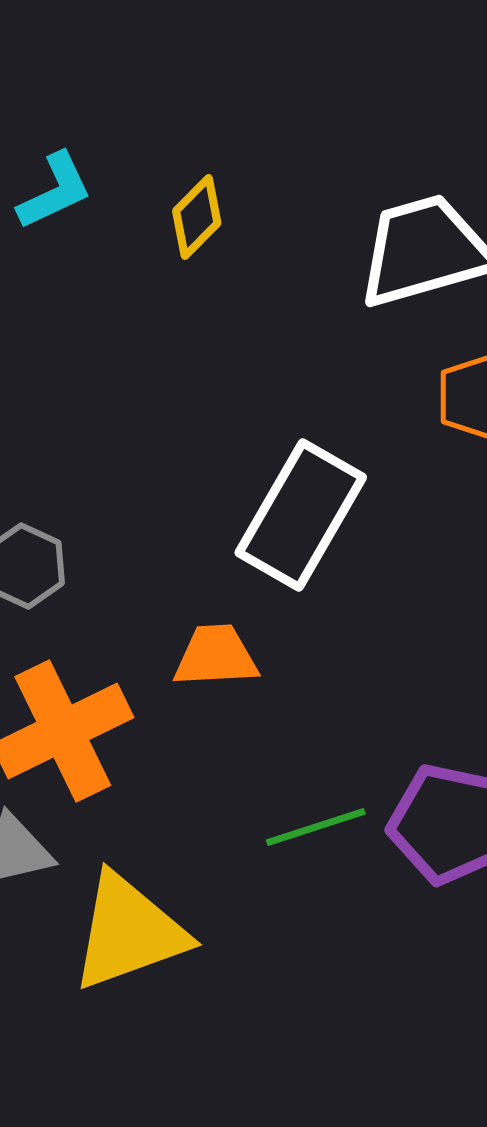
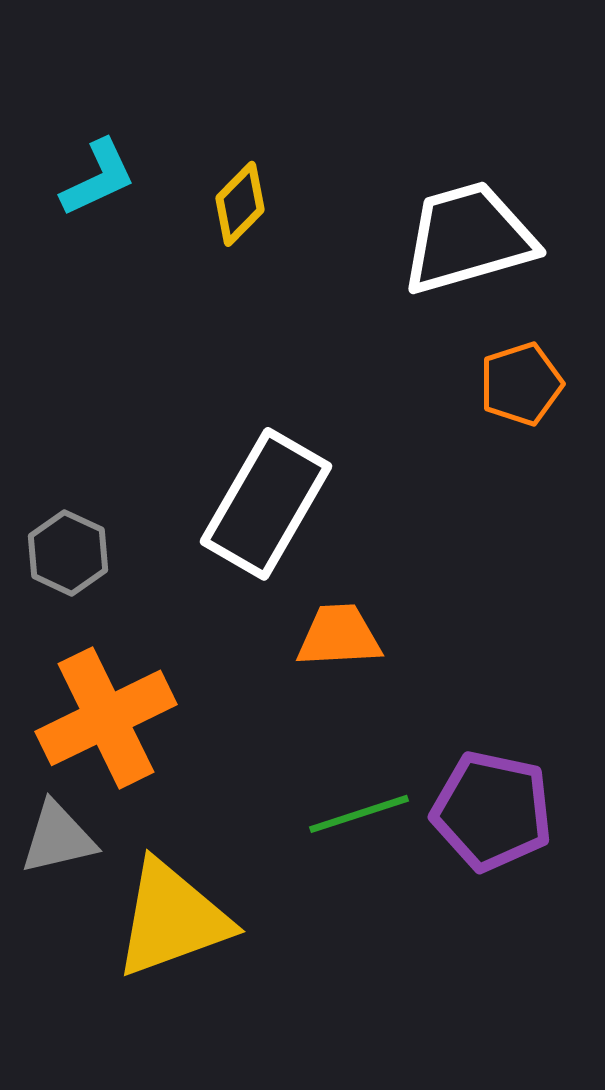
white rectangle: (301, 515) -> (266, 504), moved
orange trapezoid: (216, 656) -> (339, 636), moved

